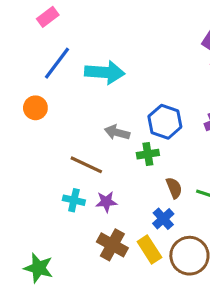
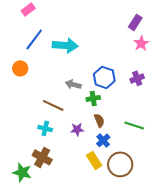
brown semicircle: (174, 188) -> (99, 120), moved
purple star: (106, 202) -> (77, 129), moved
brown cross: (112, 245) -> (42, 157), moved

